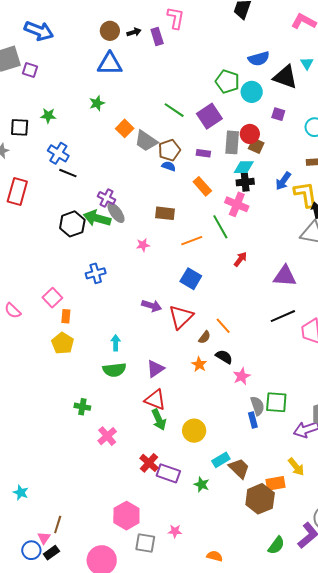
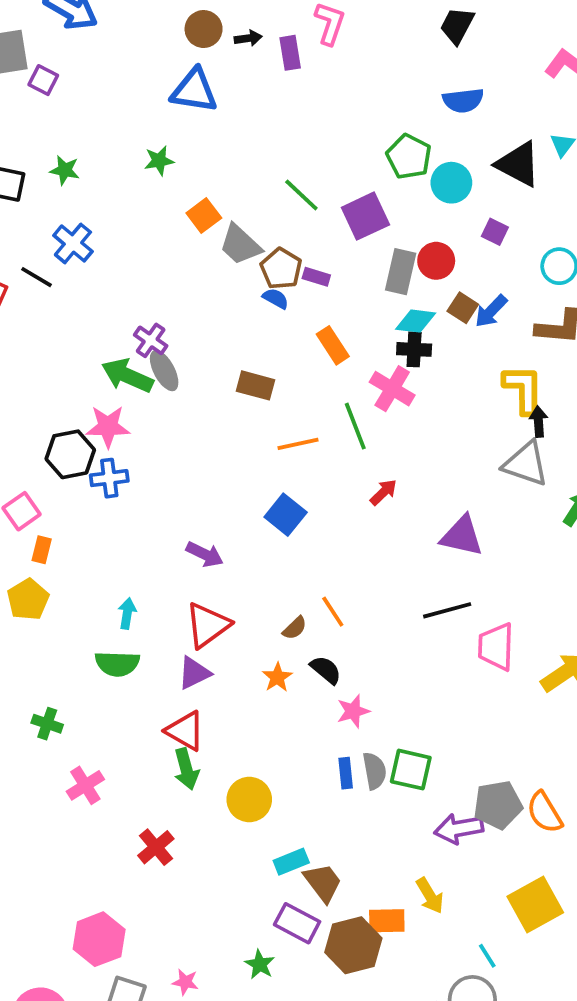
blue semicircle: (259, 59) -> (463, 100), moved
brown square: (256, 146) -> (463, 308), moved
brown pentagon: (169, 150) -> (281, 269), turned -30
purple rectangle: (203, 153) -> (316, 277), moved
black line: (68, 173) -> (37, 277), moved
blue arrow: (283, 181) -> (491, 311), moved
black hexagon: (72, 224) -> (70, 454), moved
pink star: (143, 245) -> (108, 427), moved, size x1.6
red triangle: (181, 317) -> (208, 625), moved
blue rectangle: (253, 420) -> (346, 773), moved
purple rectangle: (168, 473) -> (297, 923), moved
green star: (202, 484) -> (260, 964), moved

